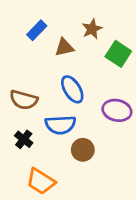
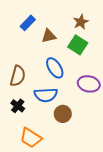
brown star: (92, 29) -> (81, 22), moved
green square: (118, 54) -> (78, 45), moved
brown semicircle: (24, 100) -> (18, 76), turned -90

